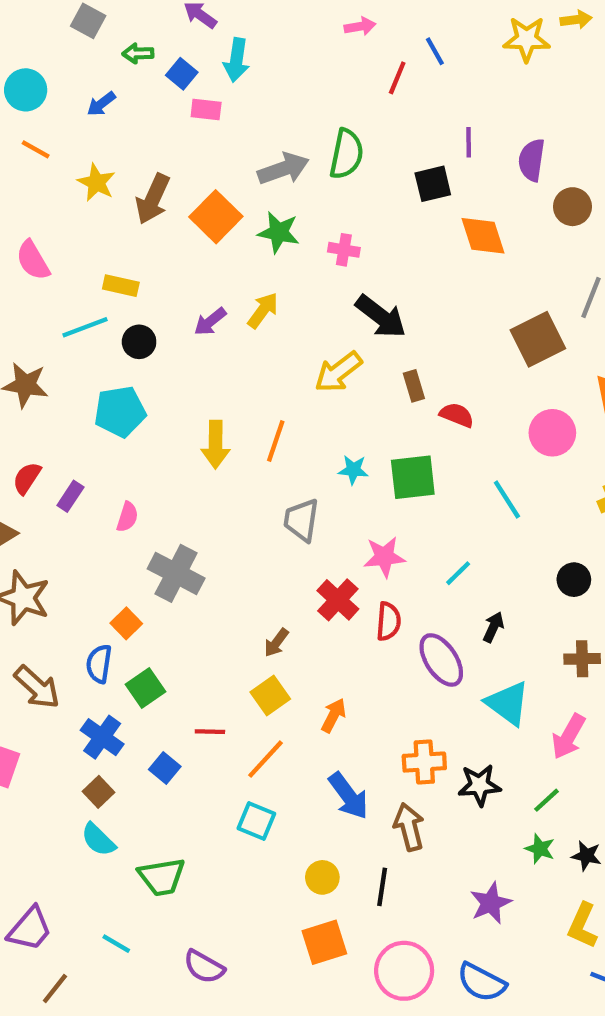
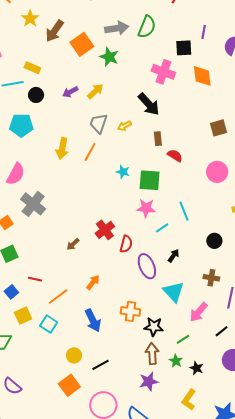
pink cross: (344, 250) -> (163, 72), moved, size x1.6
brown square: (538, 339) -> (219, 128), size x0.7
yellow arrow: (338, 372) -> (124, 126), size x0.6
cyan line: (507, 499) -> (184, 211), moved
pink semicircle: (127, 517) -> (16, 174), size x1.6
gray trapezoid: (301, 520) -> (99, 123), moved
pink star: (384, 557) -> (146, 208), moved
yellow square: (270, 696) -> (23, 316), moved
brown arrow: (409, 827) -> (152, 354), moved
black line: (382, 887) -> (101, 365), turned 42
orange square: (324, 942) -> (69, 385), turned -30

